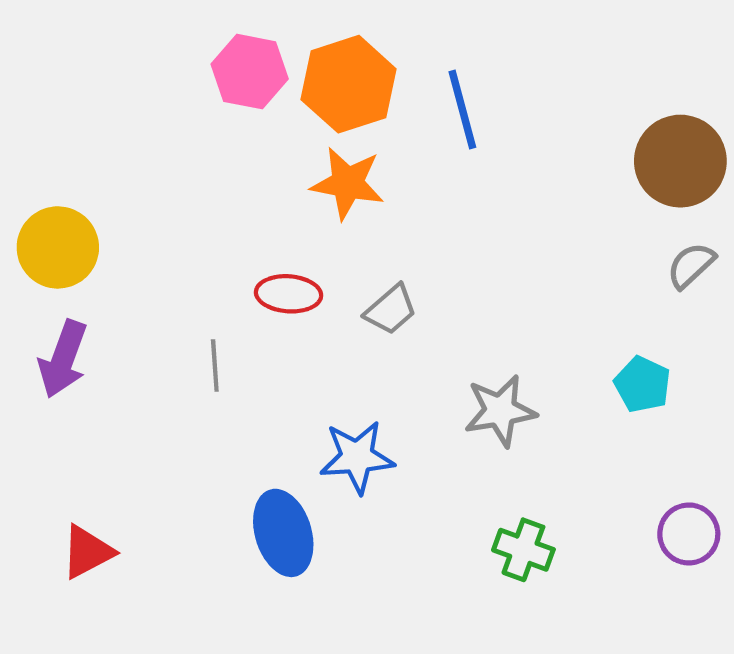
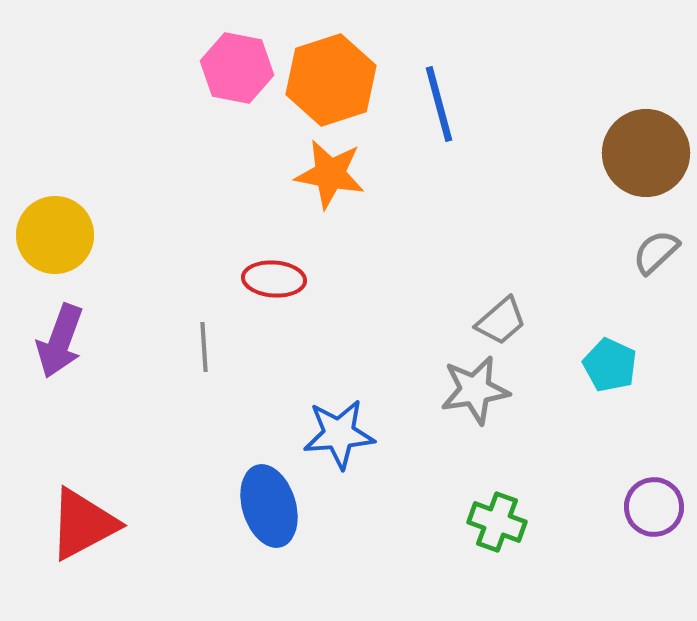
gray trapezoid: (391, 310) -> (501, 321), moved
red triangle: (87, 552) -> (83, 524), size x1.4

